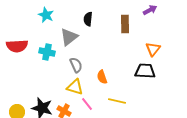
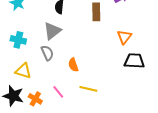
gray triangle: (69, 37) -> (52, 31), moved
black trapezoid: (145, 71) -> (134, 61), moved
yellow triangle: (75, 87) -> (23, 71), moved

